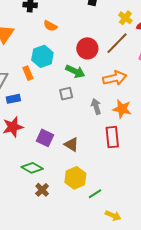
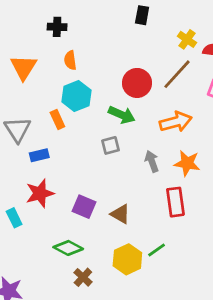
orange semicircle: (50, 26) -> (70, 60), moved, turned 56
green line: (95, 194) -> (157, 250), moved

